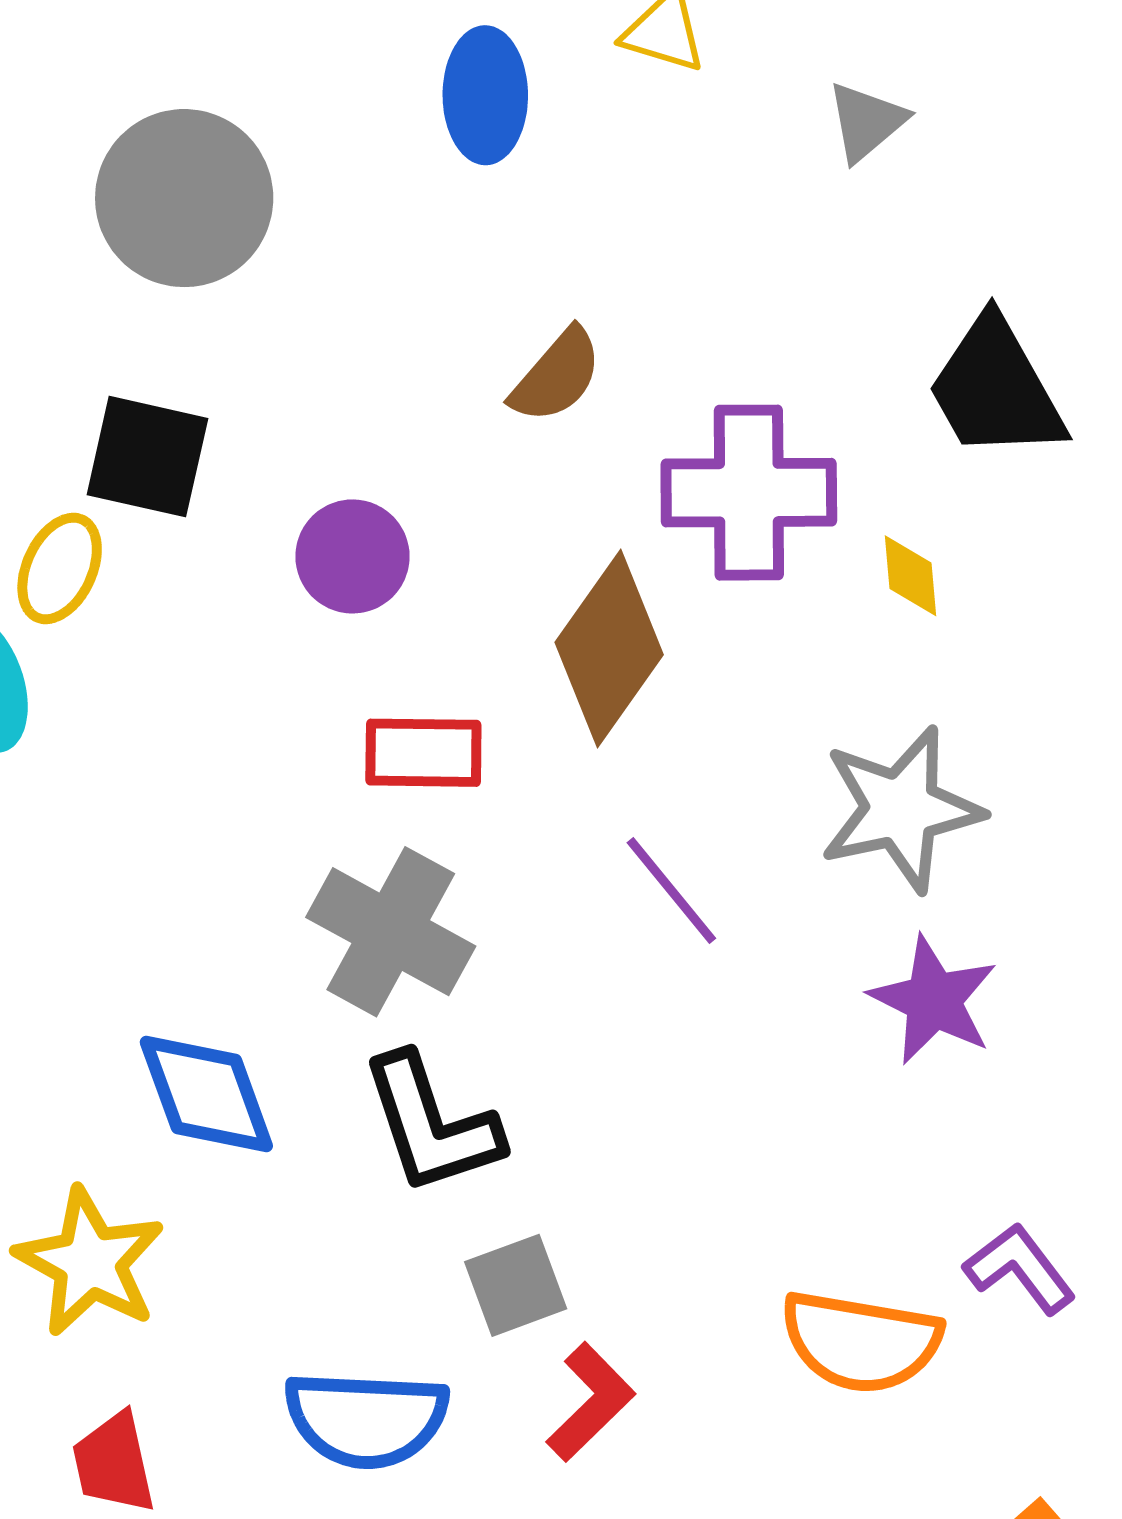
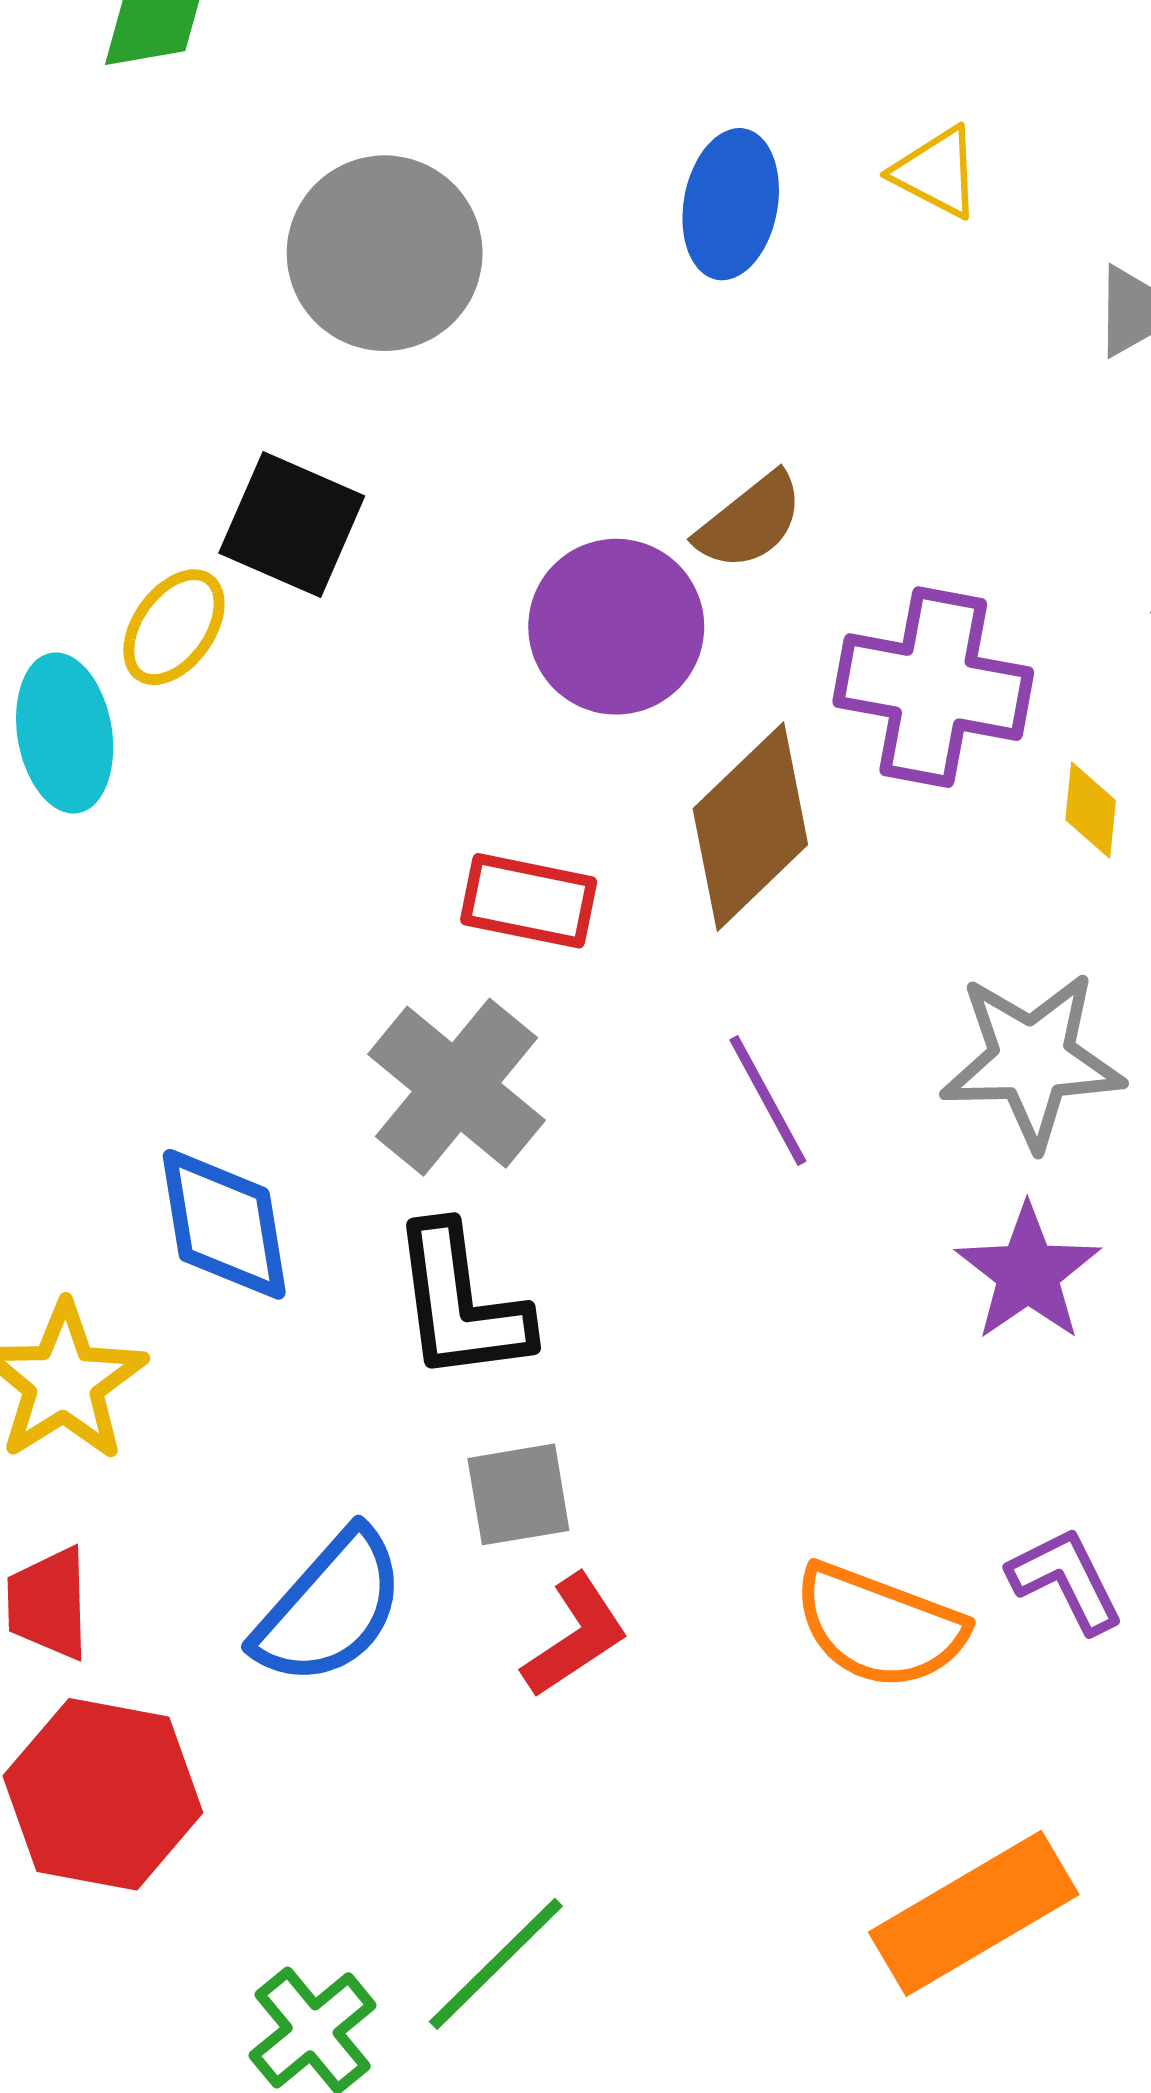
purple circle: (353, 556) -> (616, 627), moved, size x1.4
blue semicircle: (366, 1419) -> (330, 1608), turned -62

